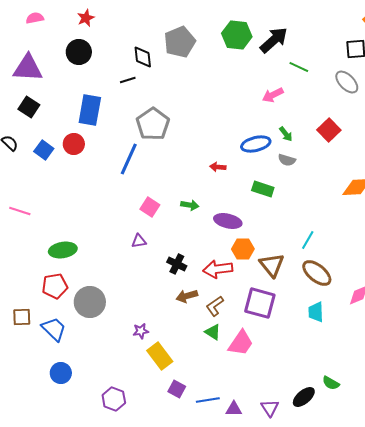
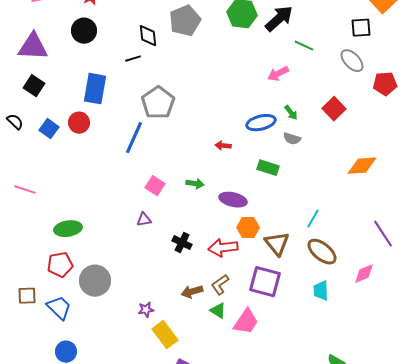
brown arrow: (187, 296) -> (192, 292), moved

